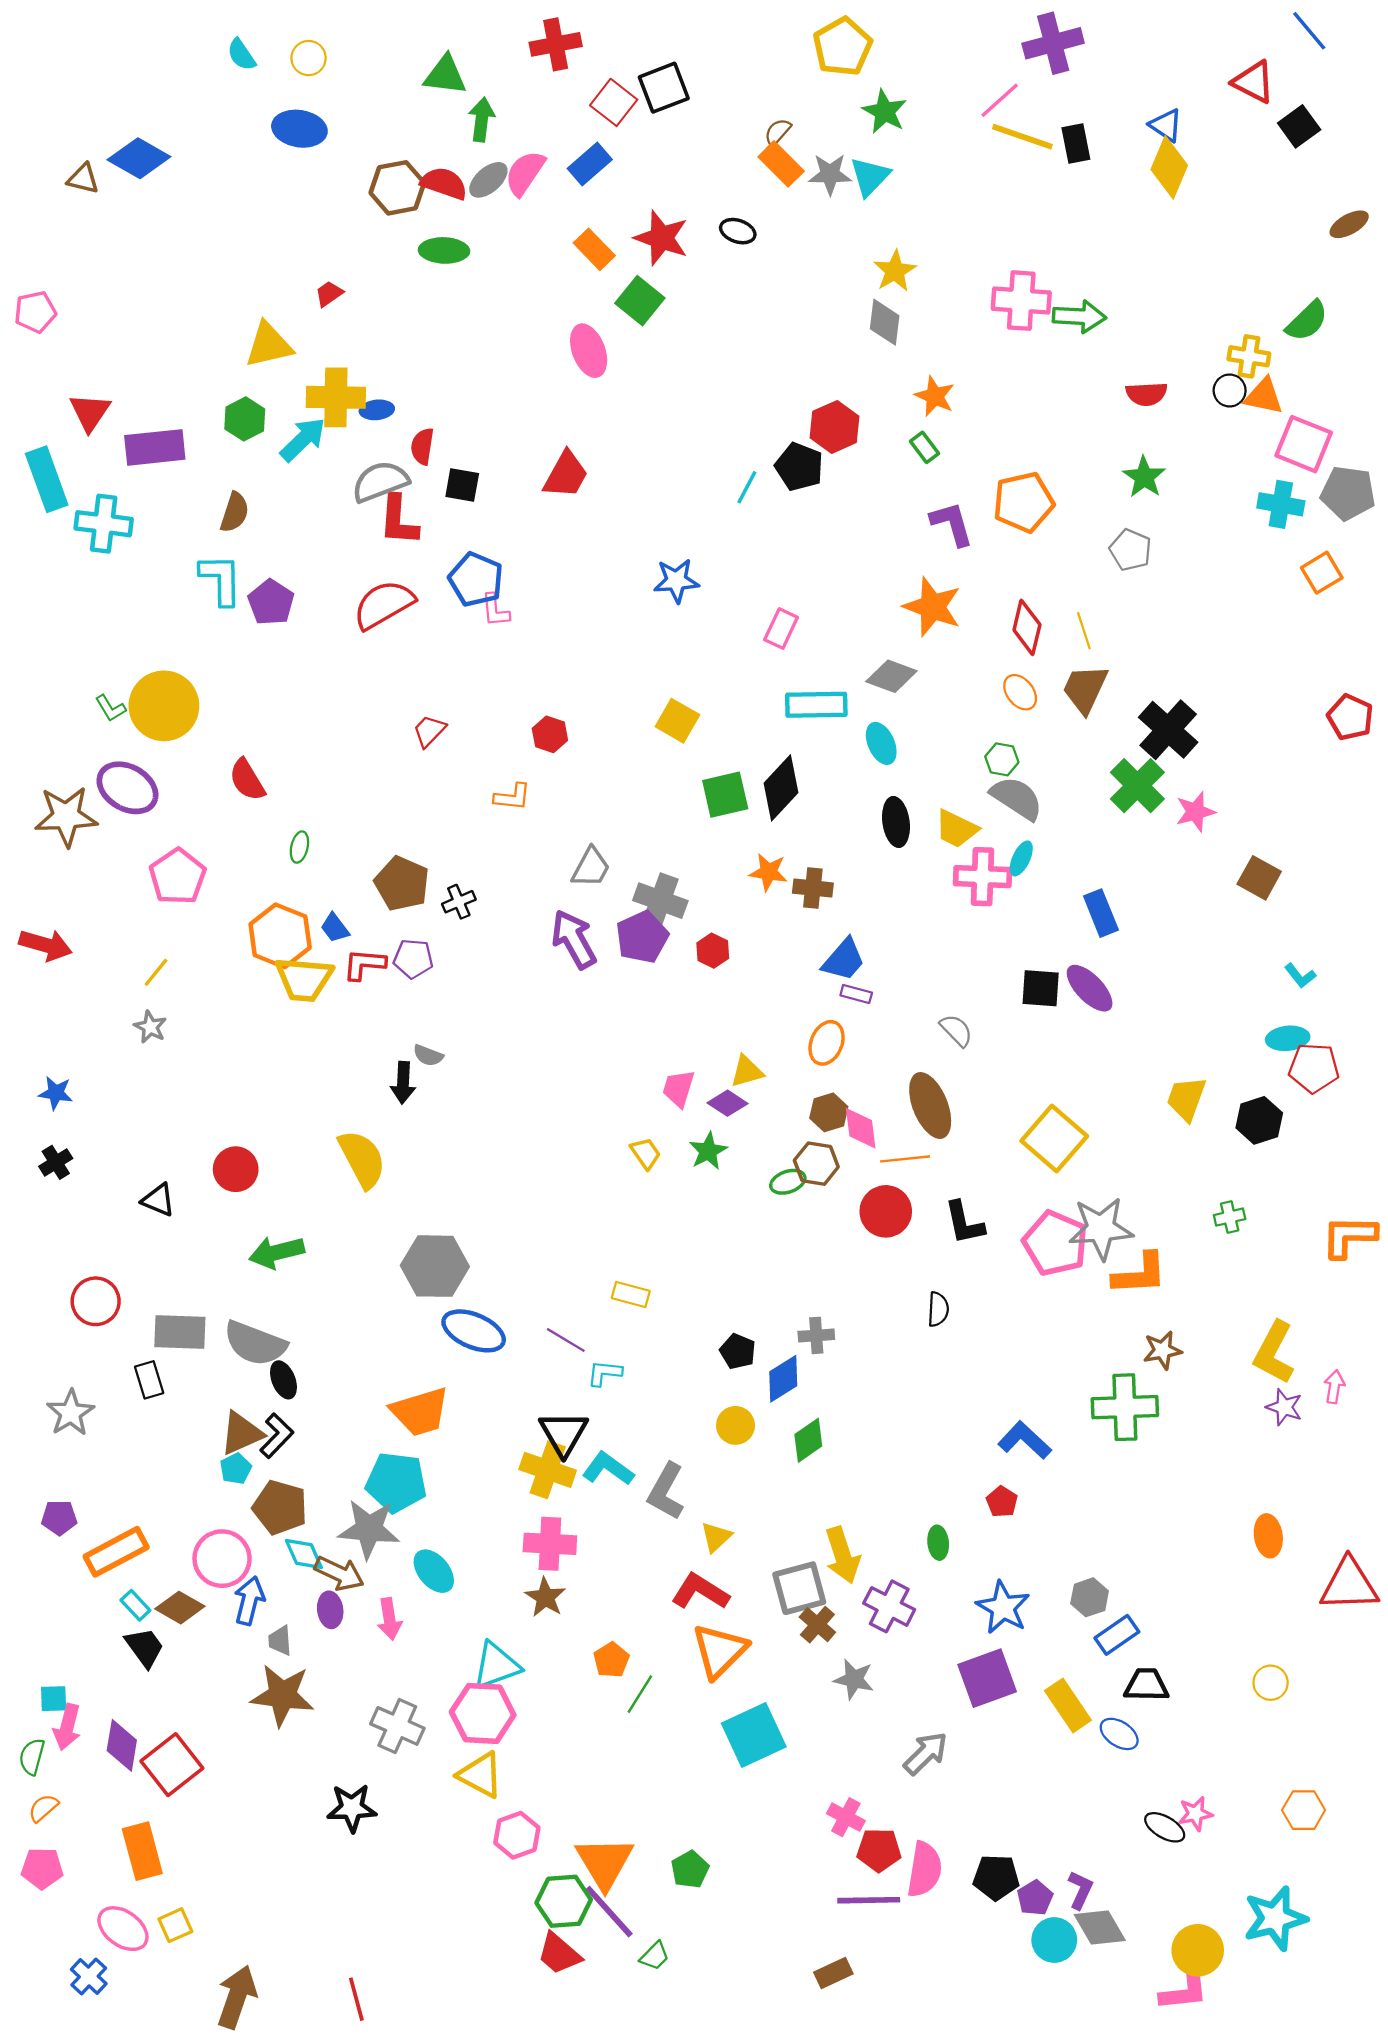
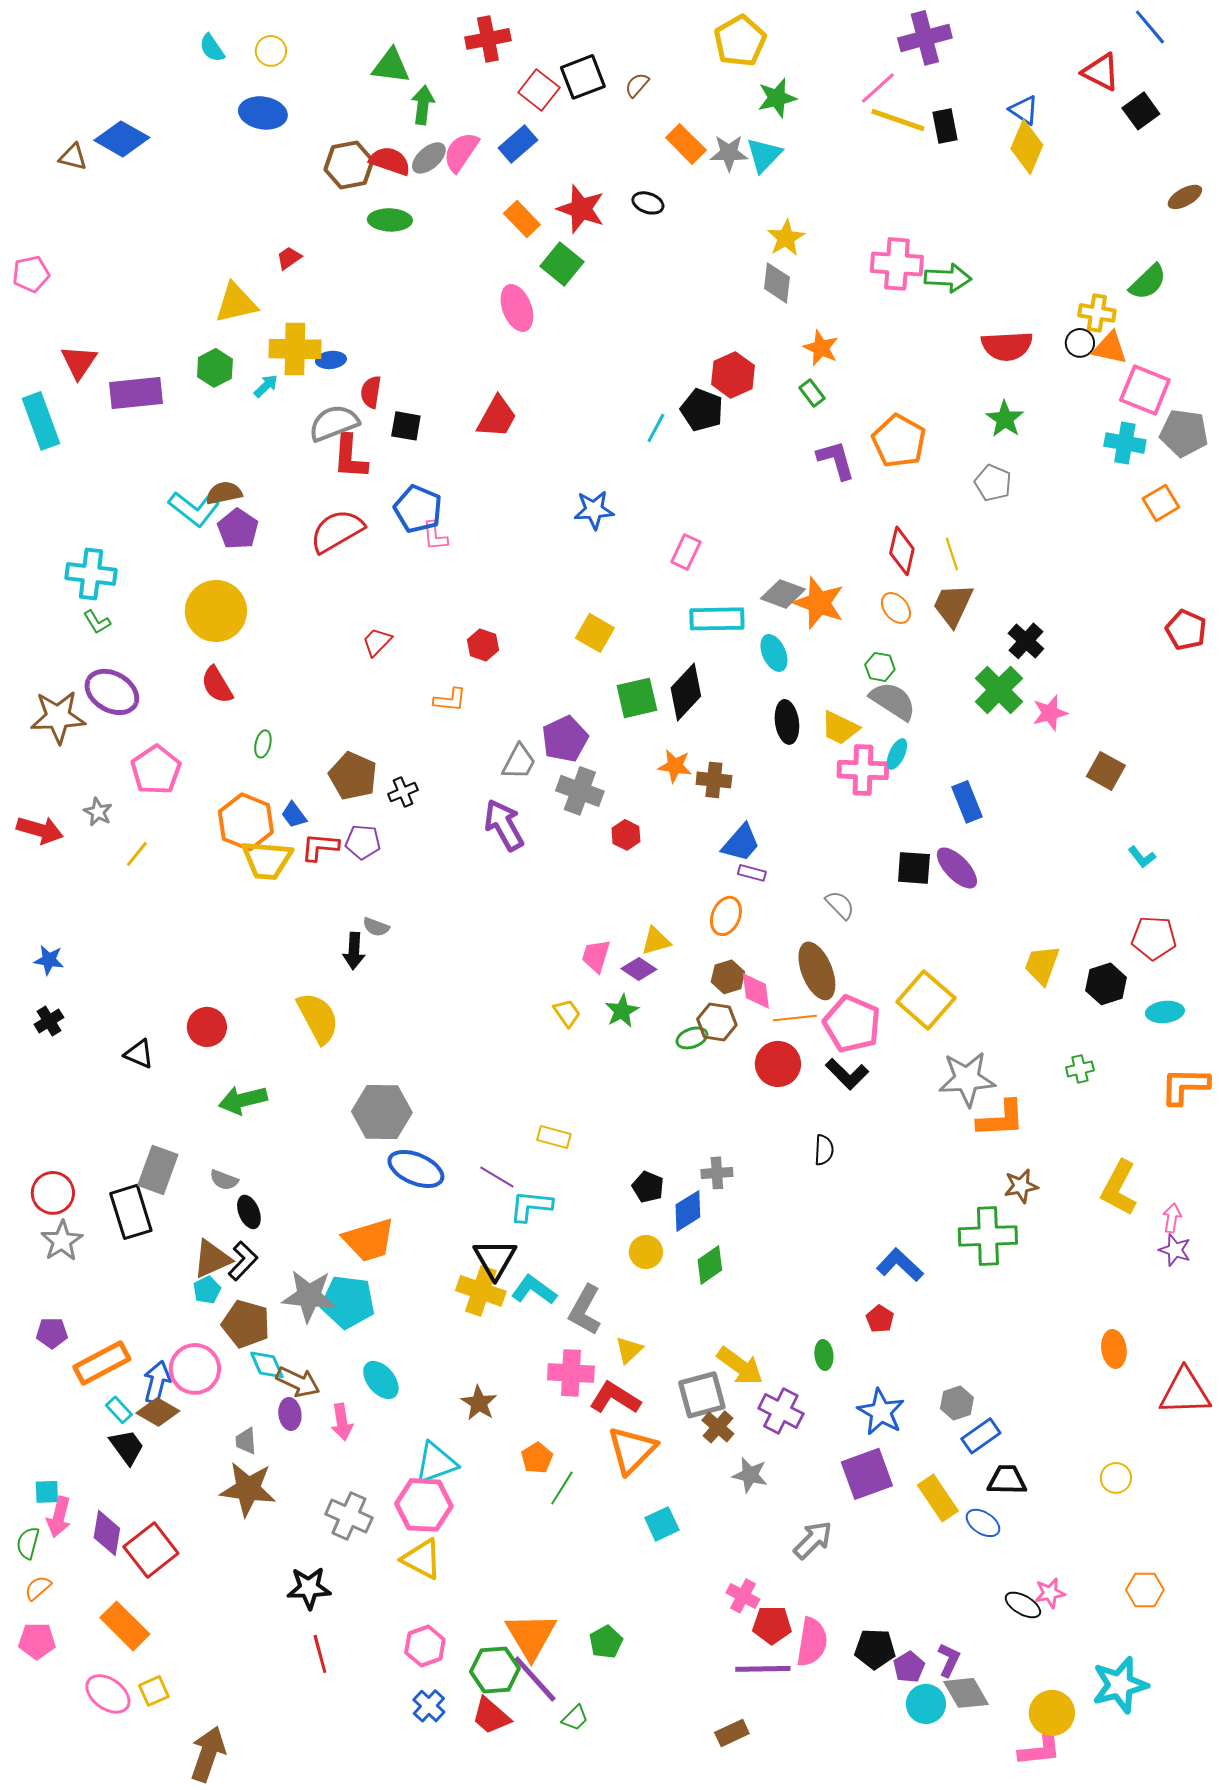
green star: (885, 112) -> (777, 98), turned 30
brown semicircle: (778, 132) -> (637, 85), moved
red semicircle: (1146, 394) -> (1007, 346), size x1.4
cyan arrow: (303, 439) -> (266, 386), size x0.6
orange pentagon: (1024, 502) -> (899, 441), turned -30
brown semicircle: (235, 512) -> (224, 493), moved, turned -120
cyan cross: (104, 524) -> (91, 574), moved
cyan L-shape: (221, 579) -> (194, 509), turned 129
orange star: (932, 607) -> (819, 603), moved
yellow circle: (164, 706) -> (216, 611), moved
black cross: (1168, 730) -> (1026, 641), size x0.7
purple pentagon: (642, 937) -> (565, 739), moved
gray star: (150, 1027) -> (98, 812), moved
cyan ellipse: (1288, 1038) -> (1165, 1012), moved
black L-shape: (964, 1223) -> (847, 1074), turned -33
pink pentagon: (1055, 1243) -> (852, 1024), moved
red circle: (96, 1301) -> (53, 1193), moved
gray rectangle: (180, 1332) -> (158, 1170), turned -72
gray semicircle: (255, 1343) -> (224, 1180), size x0.5
cyan L-shape: (605, 1373) -> (531, 1206), size x1.4
black rectangle: (149, 1380) -> (131, 1212), size x1.6
purple star: (1284, 1407) -> (1175, 1250), moved
gray star: (369, 1529) -> (309, 1296), moved
pink cross: (550, 1544) -> (571, 1373), moved
yellow arrow: (842, 1555) -> (740, 1366), turned -36
blue arrow: (249, 1601) -> (157, 1382), moved
cyan square: (754, 1735) -> (662, 1524), size x0.6
pink hexagon: (517, 1835) -> (425, 1646), moved
orange rectangle: (142, 1851) -> (125, 1626), turned -30
blue cross: (89, 1976) -> (429, 1706), moved
red line: (356, 1999) -> (320, 1654), moved

